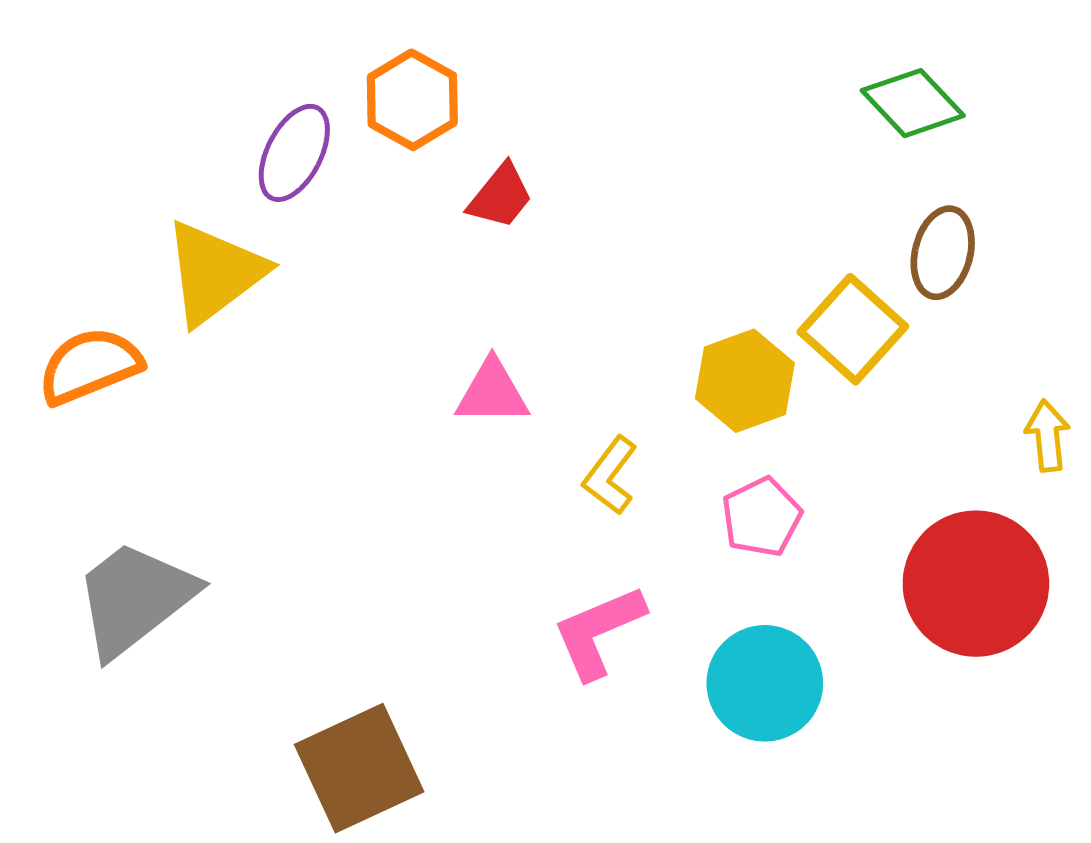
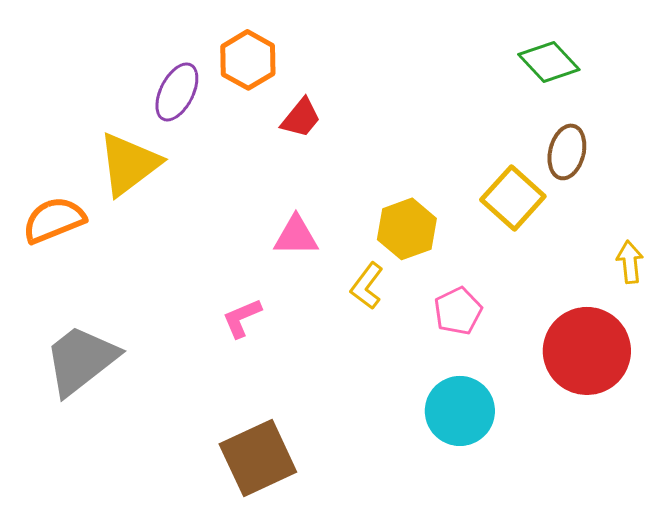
yellow hexagon: (745, 381) -> (407, 229), moved
pink L-shape: (599, 632) -> (242, 318), moved, size x0.7
brown square: (359, 768) -> (258, 458), moved

